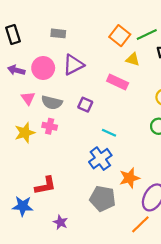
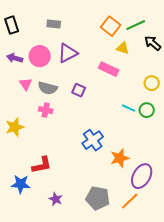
yellow star: (25, 133) -> (15, 127), moved
cyan line: (109, 133) -> (129, 108), moved
gray pentagon: (103, 199) -> (98, 198), moved

